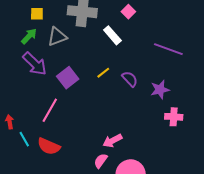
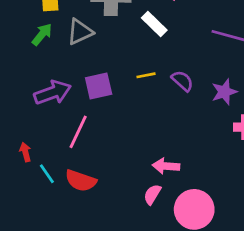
purple arrow: (35, 64) -> (53, 93), moved, turned -60
yellow line: (103, 73) -> (146, 75), turned 32
purple square: (68, 78) -> (99, 86), turned 30
pink arrow: (112, 141) -> (166, 166), turned 36

